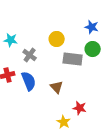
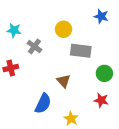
green circle: (93, 49) -> (104, 73), moved
blue semicircle: (29, 81) -> (43, 104), moved, turned 48
red star: (80, 108) -> (101, 100), moved

